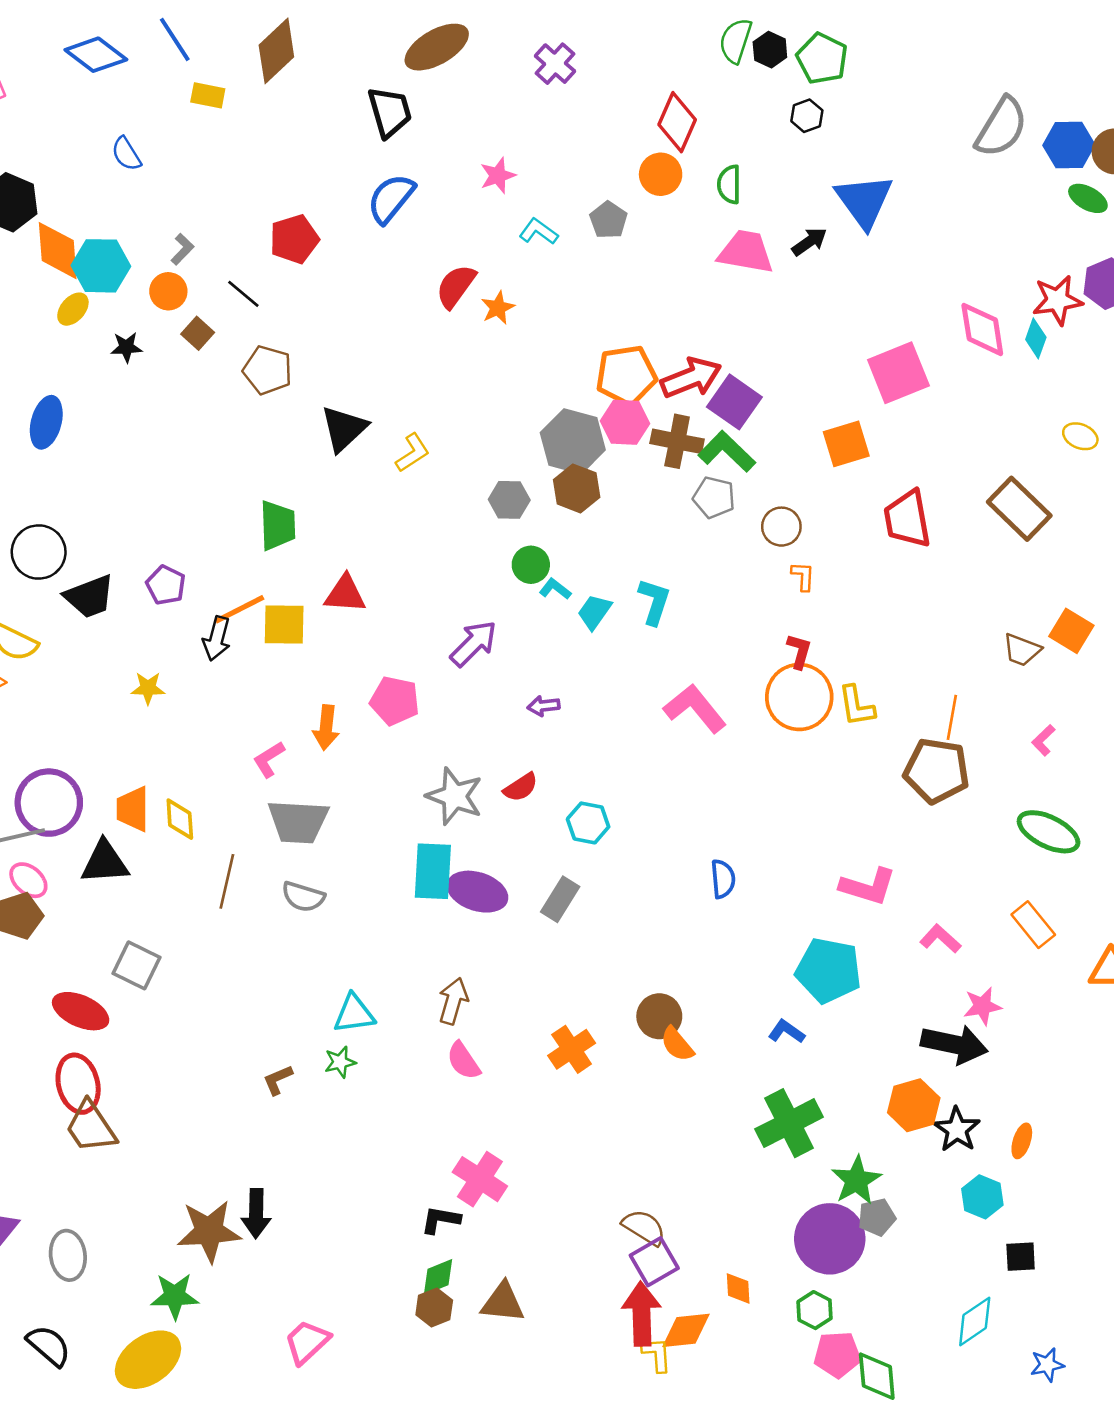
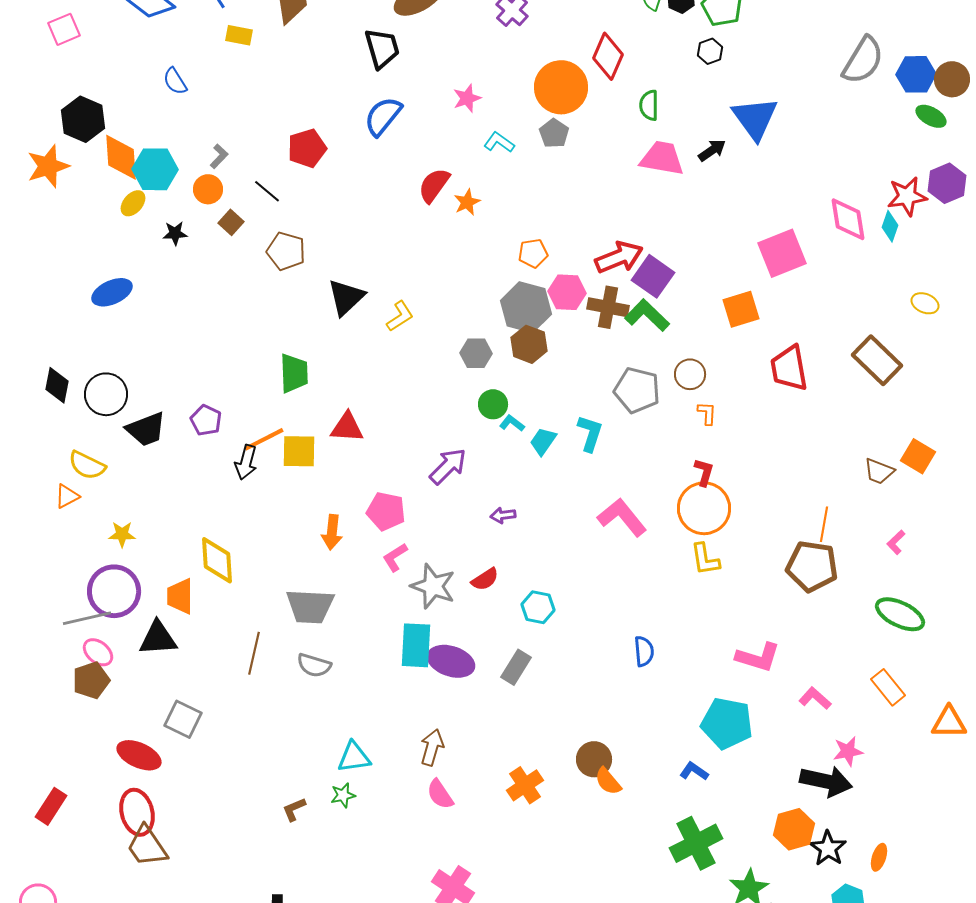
orange circle: (661, 174) -> (561, 87), moved, size x1.6
orange pentagon: (626, 375) -> (533, 253), moved, size x0.6
blue ellipse: (46, 422) -> (112, 292), turned 51
gray pentagon: (714, 497) -> (637, 390), moved, size x1.4
yellow star: (148, 688) -> (122, 534), moved
yellow L-shape: (856, 706) -> (705, 559), moved
pink L-shape: (269, 759) -> (395, 557), moved
yellow diamond: (180, 819) -> (217, 560), moved, size x1.4

